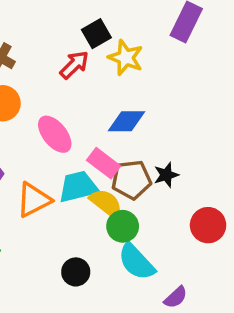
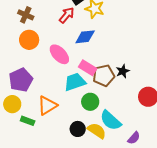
blue diamond: (127, 121) -> (85, 37), moved
orange triangle: (34, 200) -> (47, 106), moved
yellow semicircle: (106, 203) -> (97, 131), moved
green circle: (123, 226) -> (90, 102), moved

